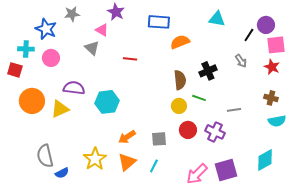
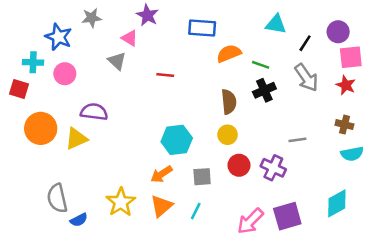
black line: (249, 35) -> (305, 43), moved
gray arrow: (241, 61) -> (306, 78), size x1.6
green line: (199, 98) -> (261, 65), moved
cyan hexagon: (107, 102) -> (177, 140), moved

